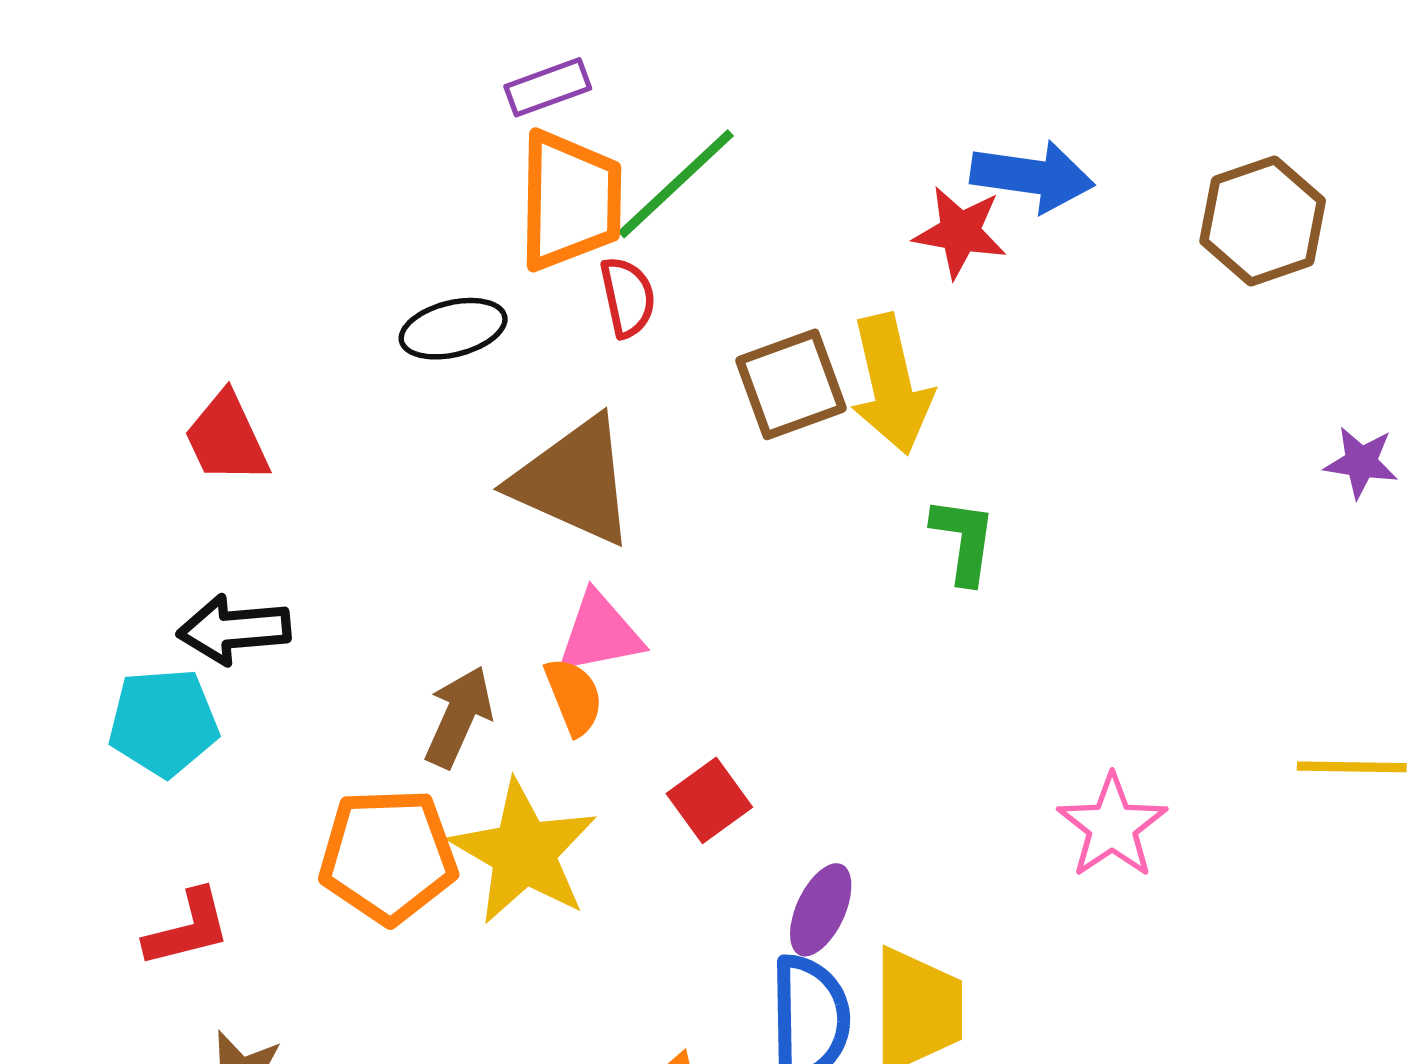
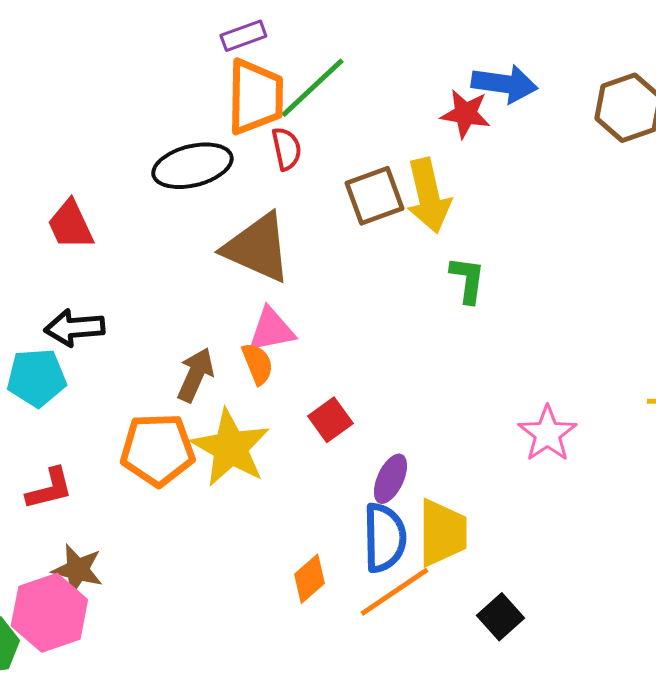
black ellipse: (453, 329) -> (192, 166), size x1.4

